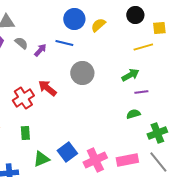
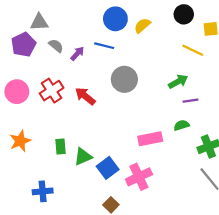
yellow line: (143, 47) -> (193, 50), turned 42
red cross: (23, 98) -> (52, 91), moved
green triangle: (41, 159) -> (83, 157), moved
pink rectangle: (127, 160) -> (150, 139), moved

